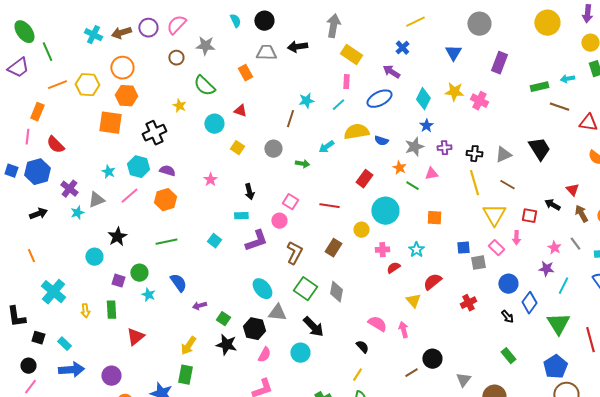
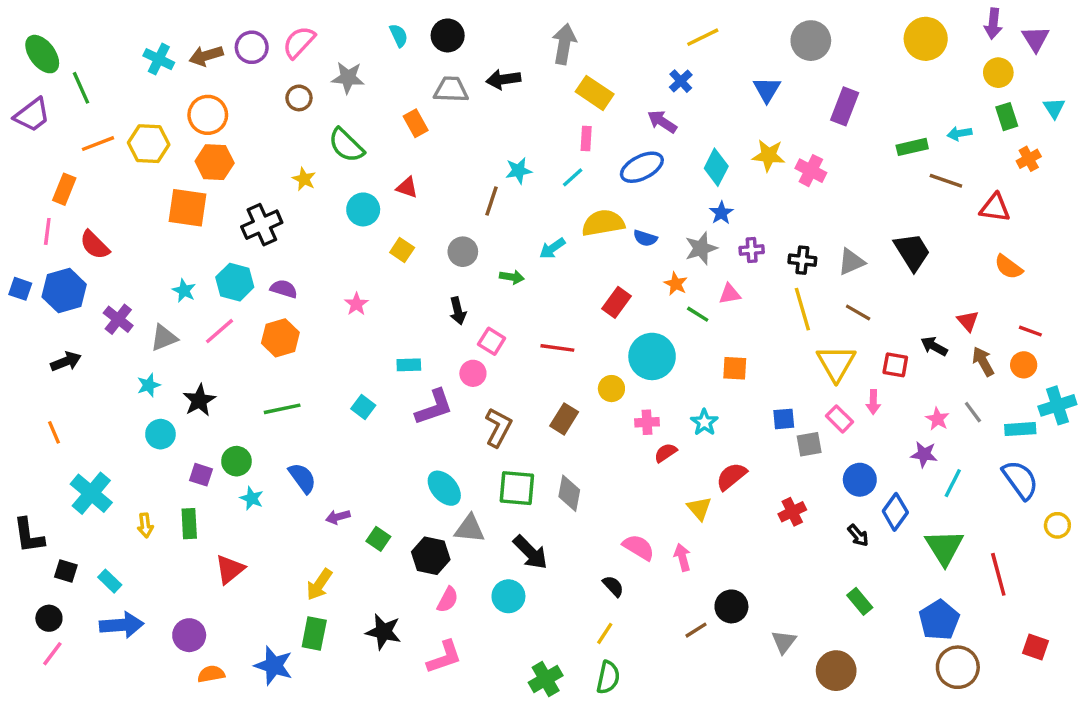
black arrow: (249, 192) -> (458, 311), moved
cyan star: (77, 213) -> (149, 385), moved
green square: (305, 289) -> (517, 488), turned -30
black star: (226, 345) -> (383, 632), moved

